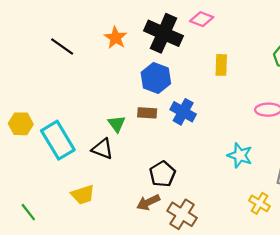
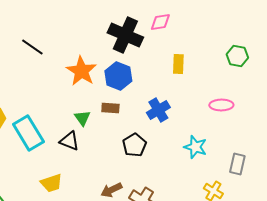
pink diamond: (202, 19) -> (160, 22), turned -30
orange star: (116, 38) -> (81, 71), moved, size x1.4
blue cross: (183, 112) -> (158, 110), moved, turned 30
black pentagon: (162, 174) -> (134, 145), moved

